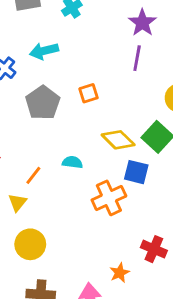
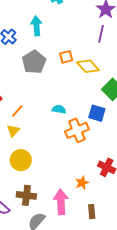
cyan arrow: (44, 51) -> (36, 26), turned 96
yellow diamond: (118, 140) -> (88, 66), moved
cyan semicircle: (72, 162) -> (59, 109), moved
orange line: (33, 175) -> (17, 111), moved

